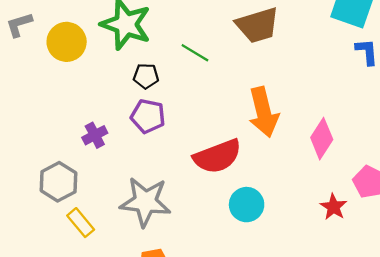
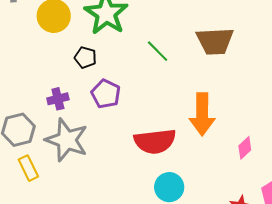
black pentagon: (146, 76) -> (85, 57), moved
pink diamond: (322, 139) -> (245, 148), size x0.7
gray star: (145, 202) -> (67, 140), moved

